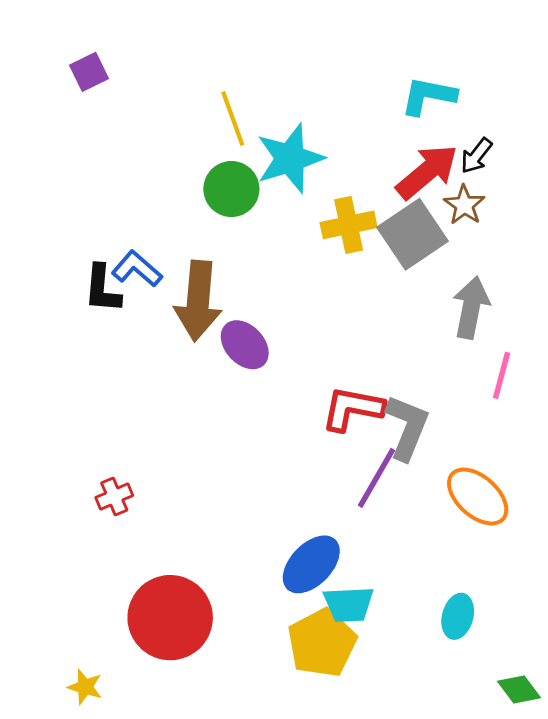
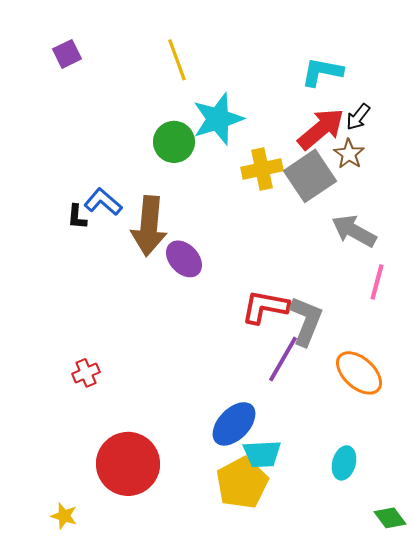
yellow line: (233, 118) -> (177, 60), moved
black L-shape: (102, 289) -> (77, 217), size x0.7
gray arrow: (471, 307) -> (354, 231), turned -72

